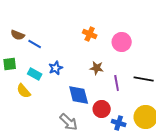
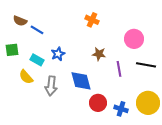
pink circle: (122, 42) -> (134, 39), moved
red circle: (102, 109) -> (98, 103), moved
gray arrow: (69, 122) -> (51, 86), moved, turned 54

